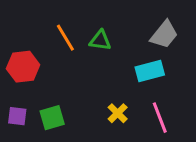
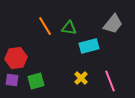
red hexagon: (23, 67) -> (16, 58), moved
cyan rectangle: (150, 71) -> (89, 46), moved

